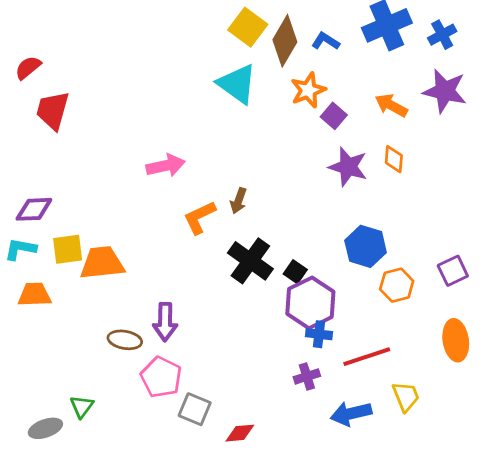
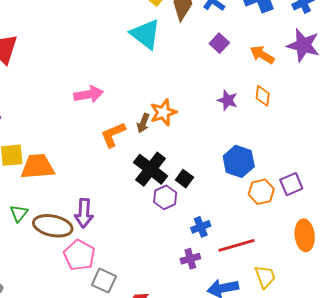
orange star: (308, 90) -> (163, 112), moved
purple square: (334, 116) -> (219, 43), moved
purple star: (348, 167) -> (228, 100), size x0.7
purple square: (453, 271) -> (291, 184), moved
purple hexagon: (310, 303) -> (165, 197), moved, size x0.6
blue cross: (319, 334) -> (201, 227), turned -30
brown ellipse: (125, 340) -> (53, 226), size x1.5
green triangle: (82, 407) -> (19, 213), moved

